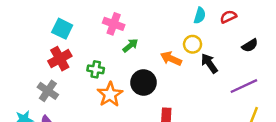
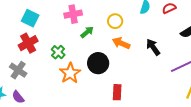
pink cross: (114, 24) -> (73, 14), turned -30
yellow circle: (193, 44) -> (115, 21), moved
green cross: (96, 69) -> (58, 52), turned 32

